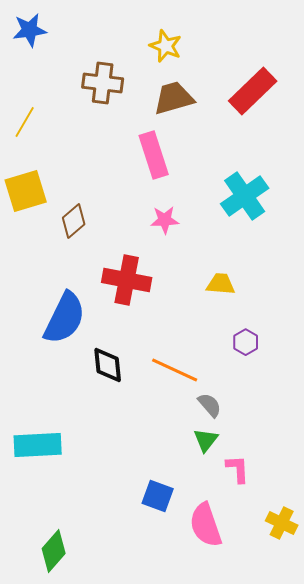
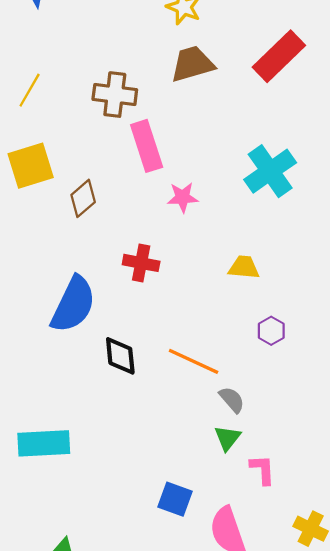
brown cross: (103, 83) -> (115, 95), moved
pink rectangle: (154, 155) -> (147, 146), moved
red cross: (127, 280) -> (141, 263), size x0.7

